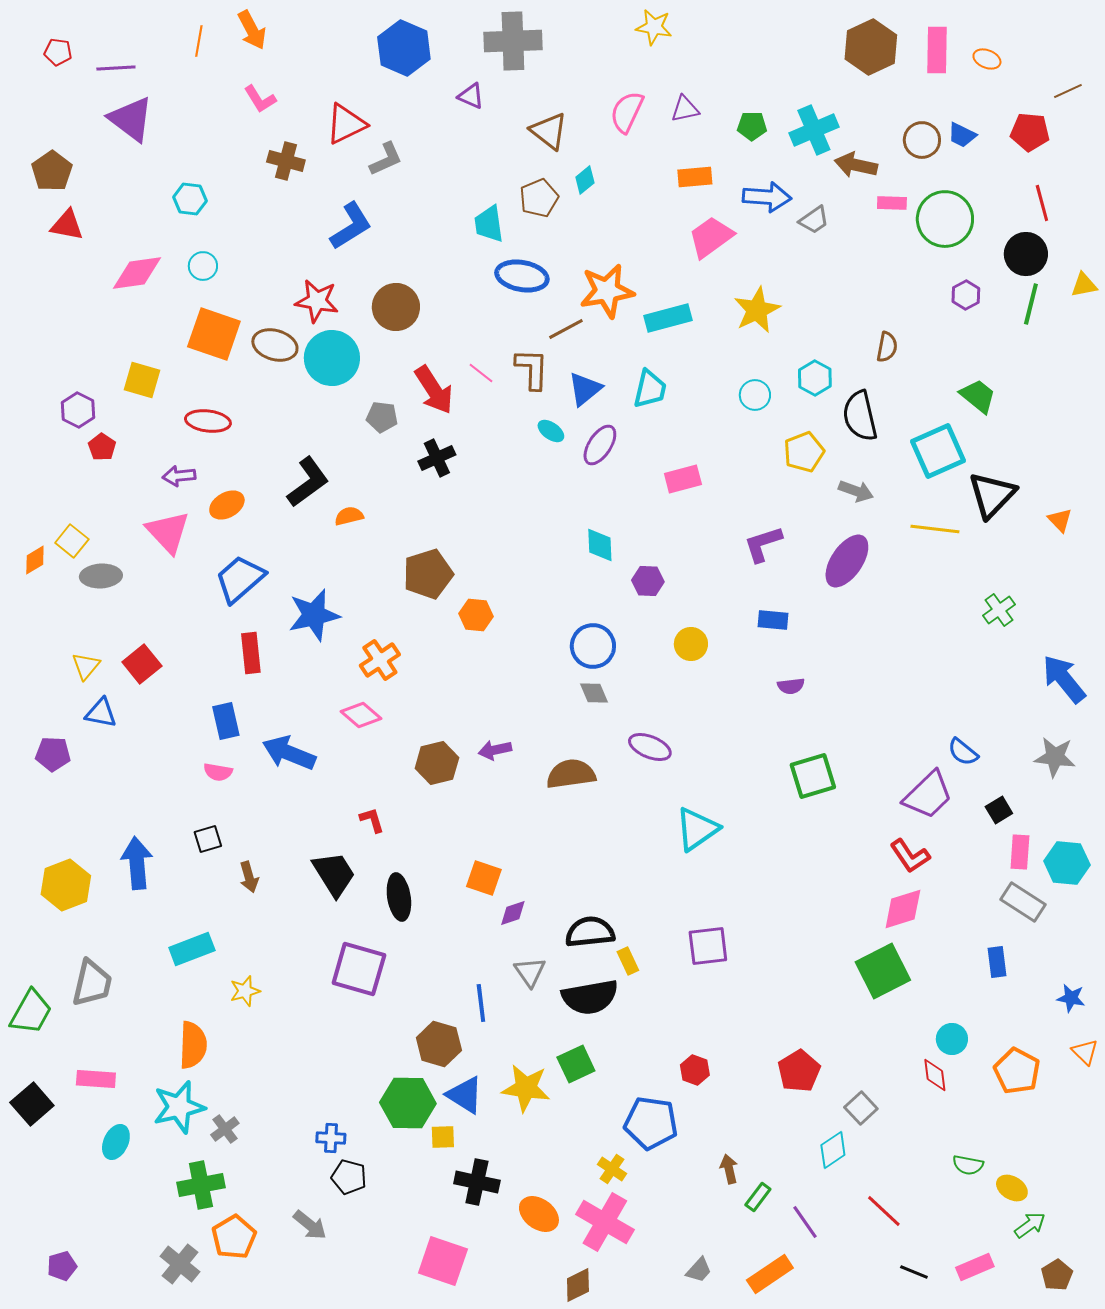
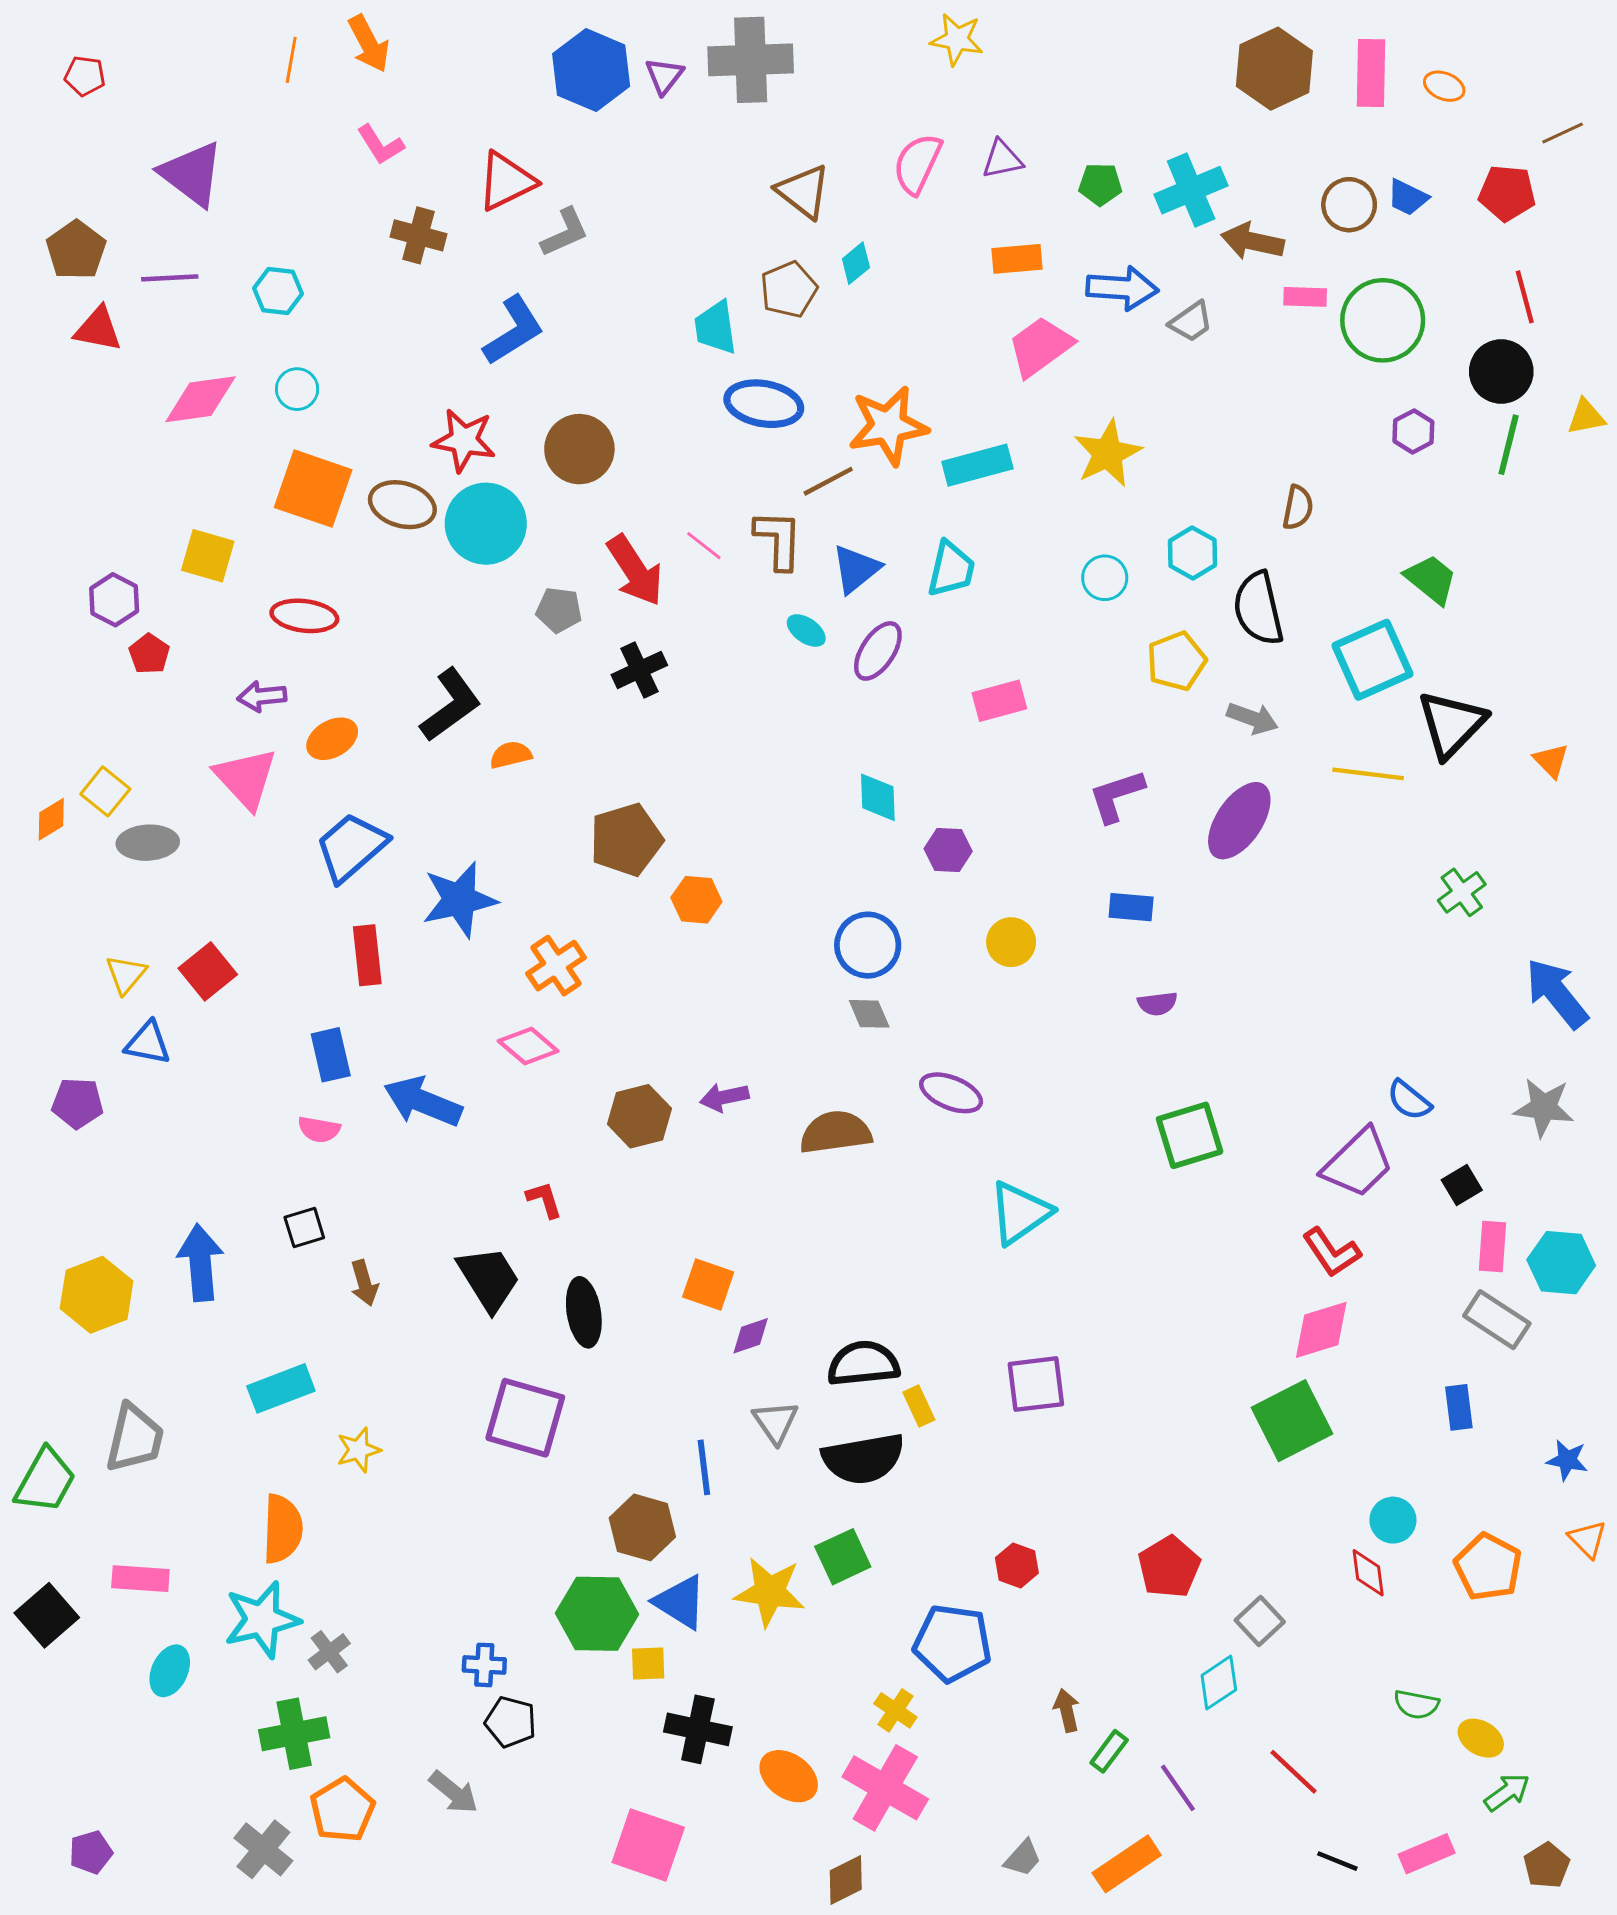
purple line: (116, 68) -> (170, 278), moved
purple triangle: (471, 96) -> (664, 76), moved, turned 44

